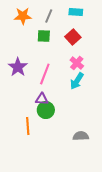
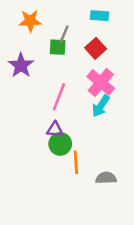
gray line: (49, 16) -> (64, 34), moved
pink cross: (77, 63) -> (101, 82), size x1.5
purple star: (18, 67) -> (21, 65), moved
orange line: (28, 126) -> (76, 162), moved

